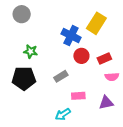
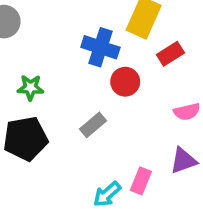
red rectangle: (104, 59) -> (170, 54), moved
pink rectangle: (78, 96) -> (141, 181), moved, turned -56

